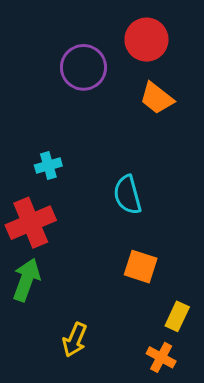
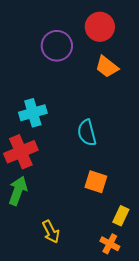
cyan cross: (48, 166) -> (33, 113), size x1.5
yellow arrow: (75, 340) -> (51, 232), turned -50

